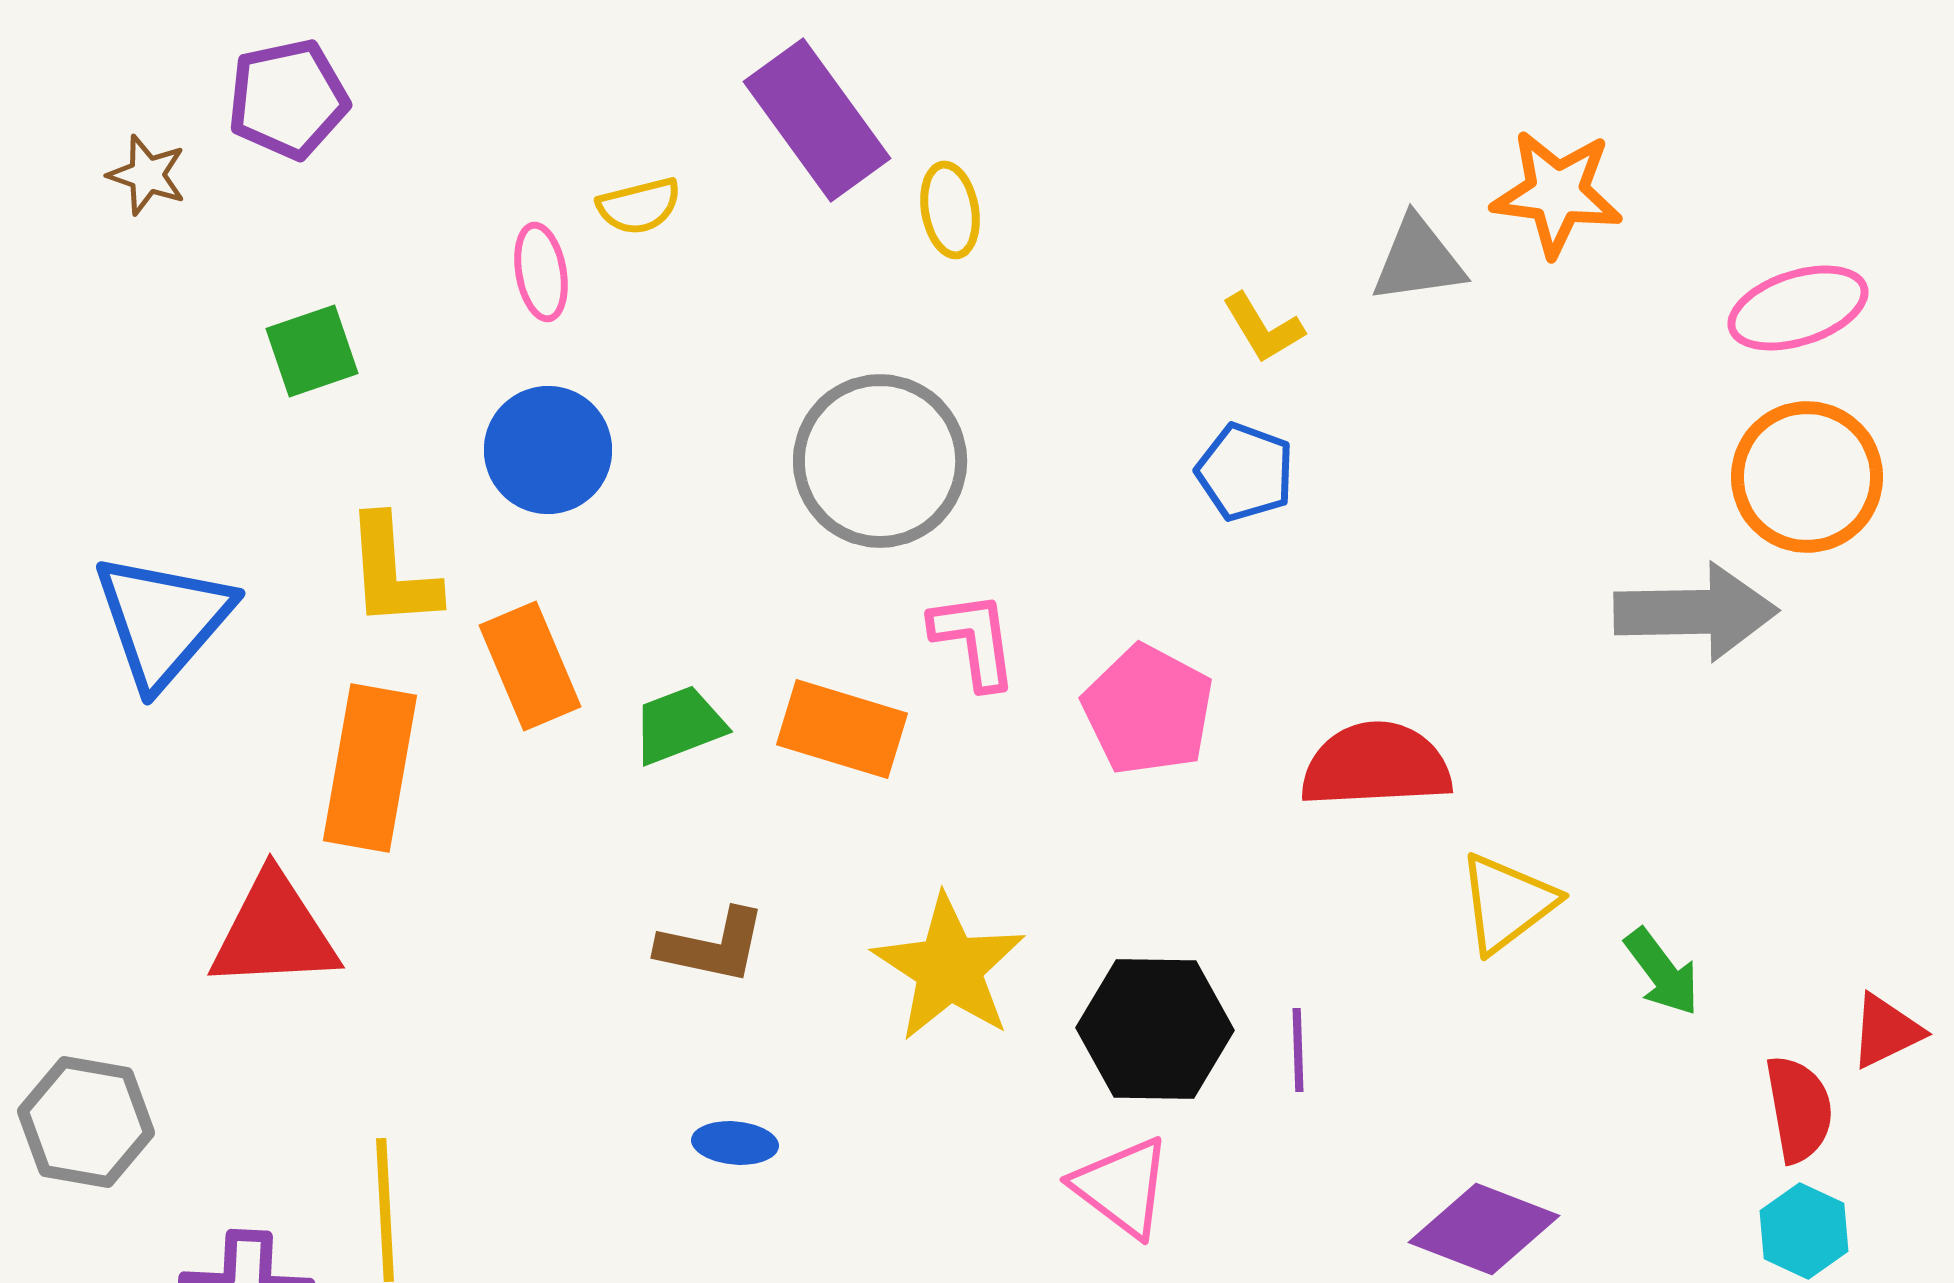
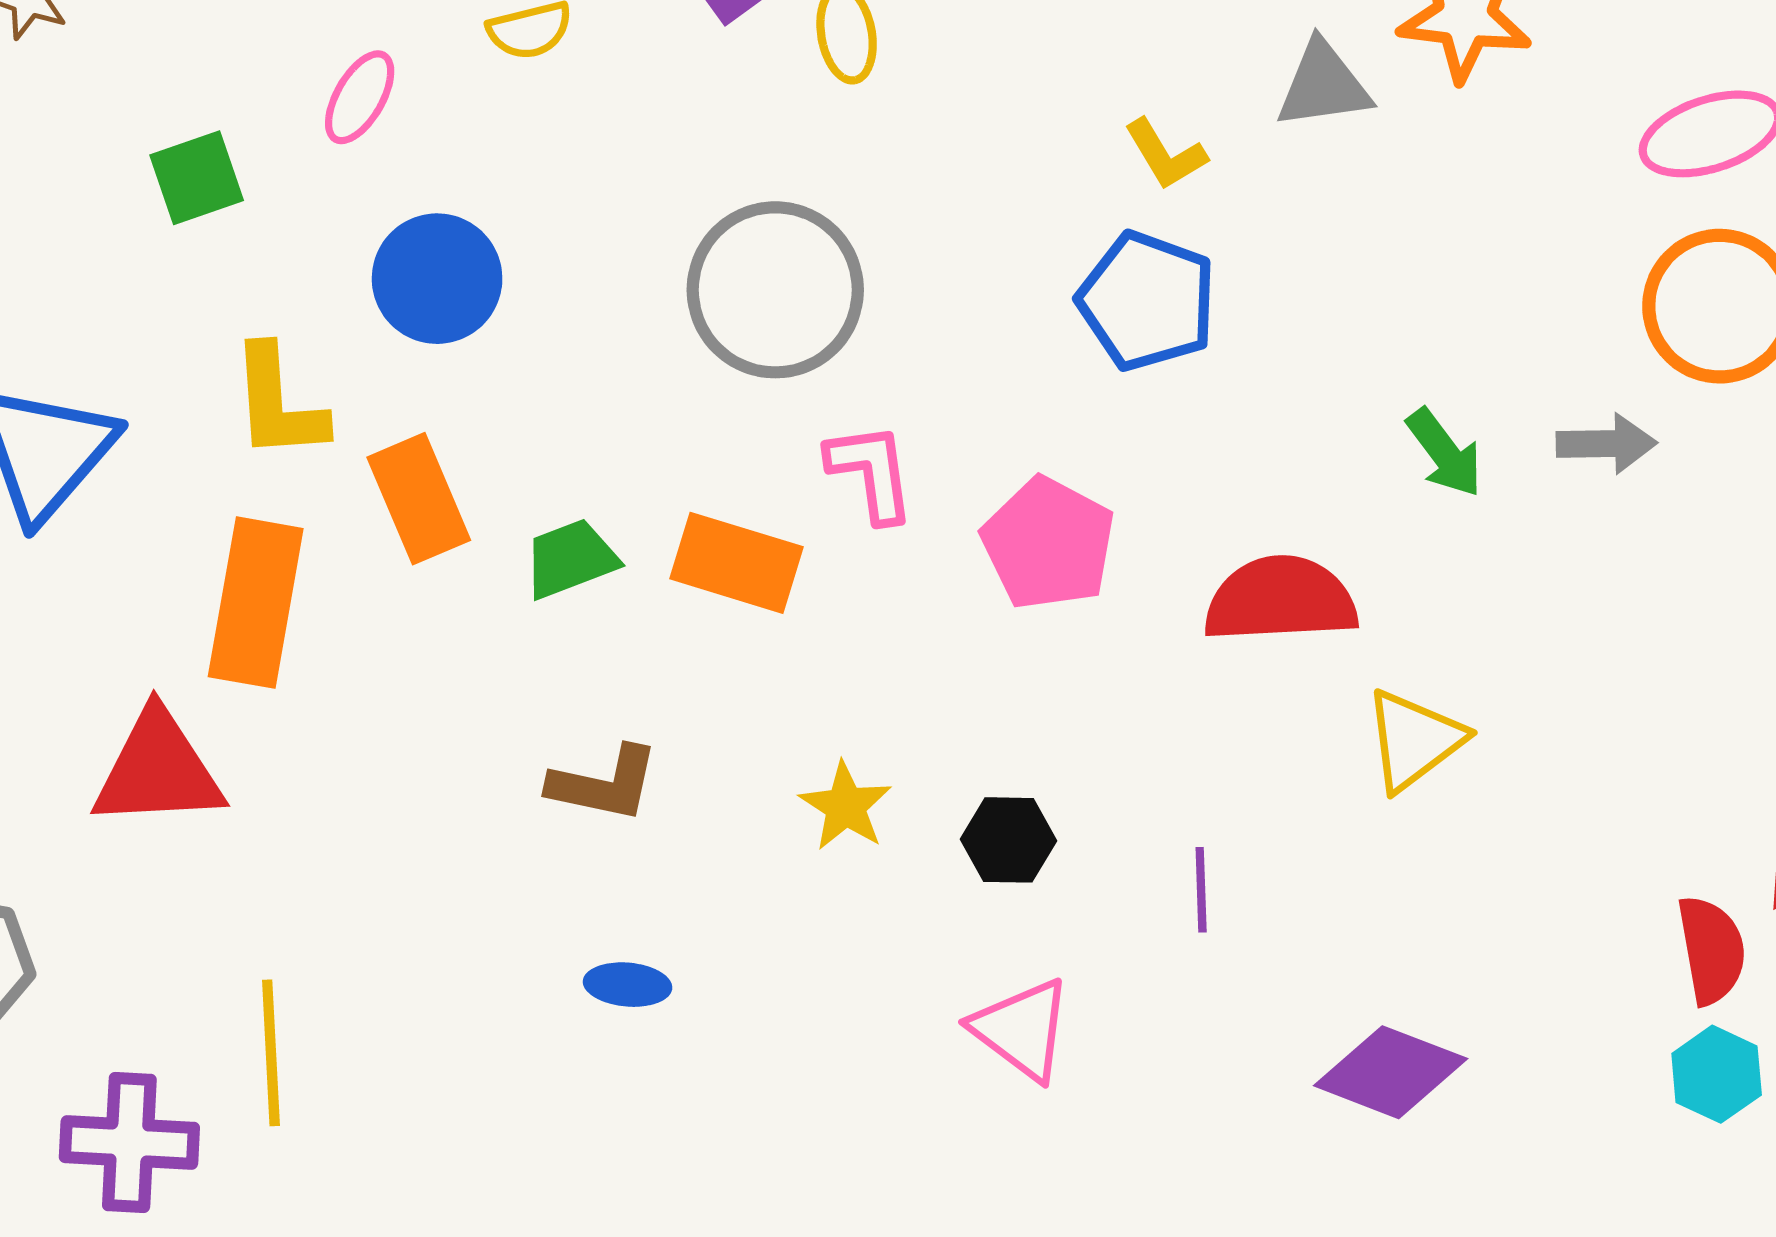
pink ellipse: (541, 272) -> (360, 97), moved, turned 40
blue pentagon: (1245, 472) -> (1147, 301), size x1.4
gray arrow: (1696, 612) -> (1607, 444), size x0.6
yellow star: (949, 968) -> (846, 806), size x0.6
green arrow: (1662, 972) -> (1445, 453), moved
black hexagon: (1155, 1029) -> (1009, 840), moved, size x0.6

